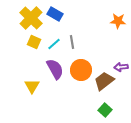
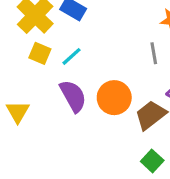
gray line: (72, 42) -> (154, 53), moved
yellow triangle: (32, 86) -> (18, 112), moved

